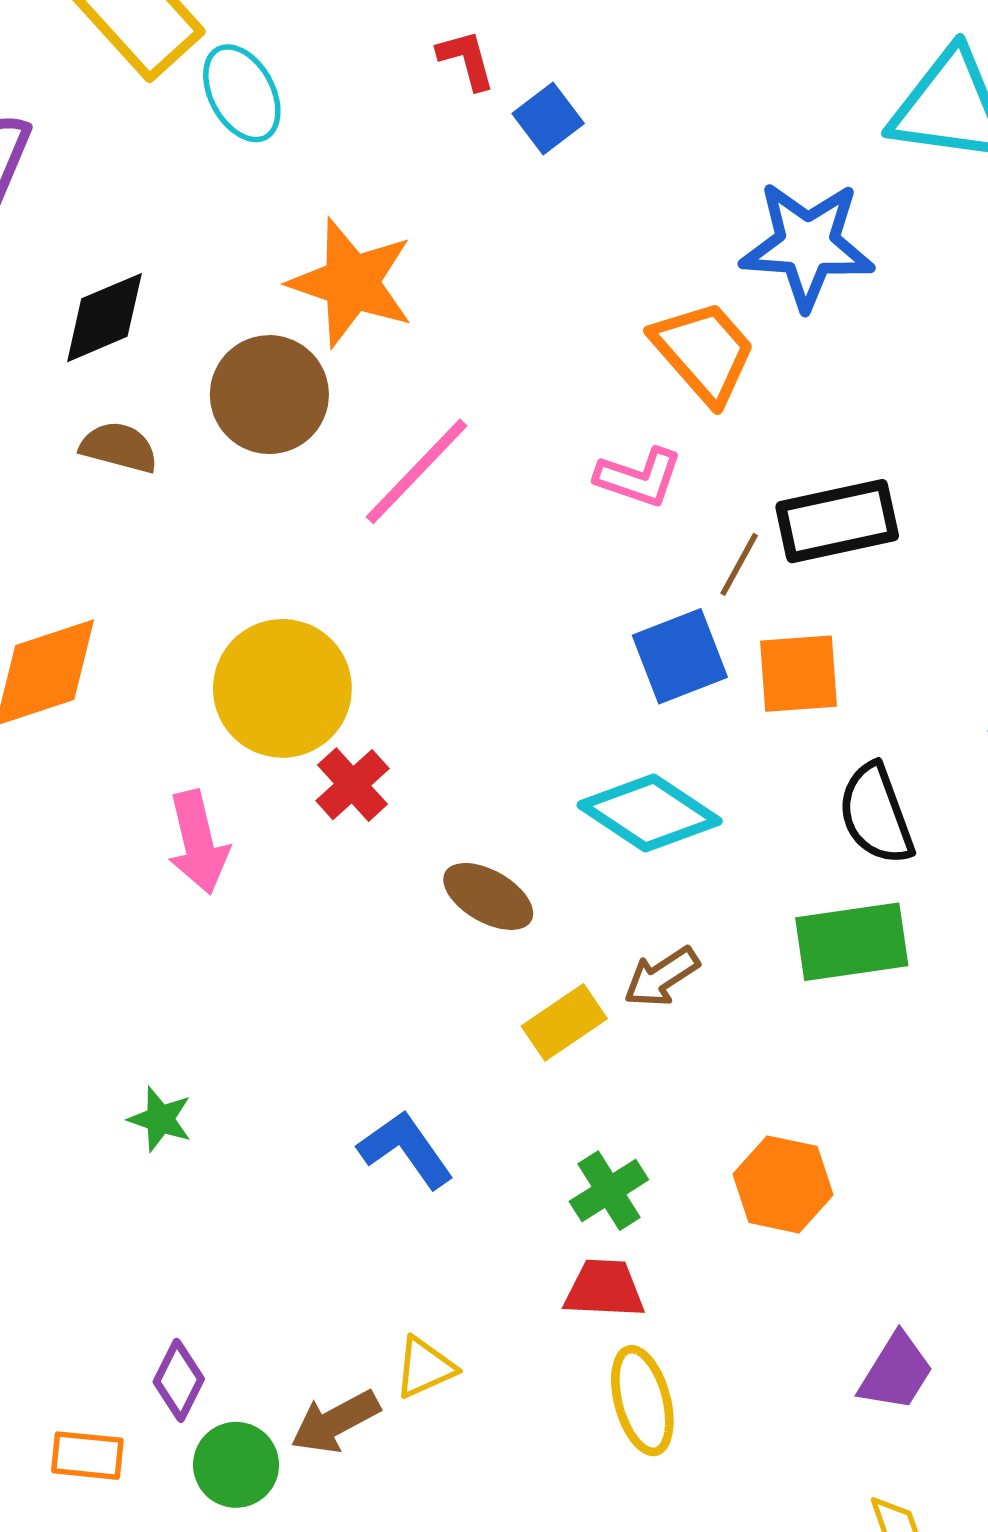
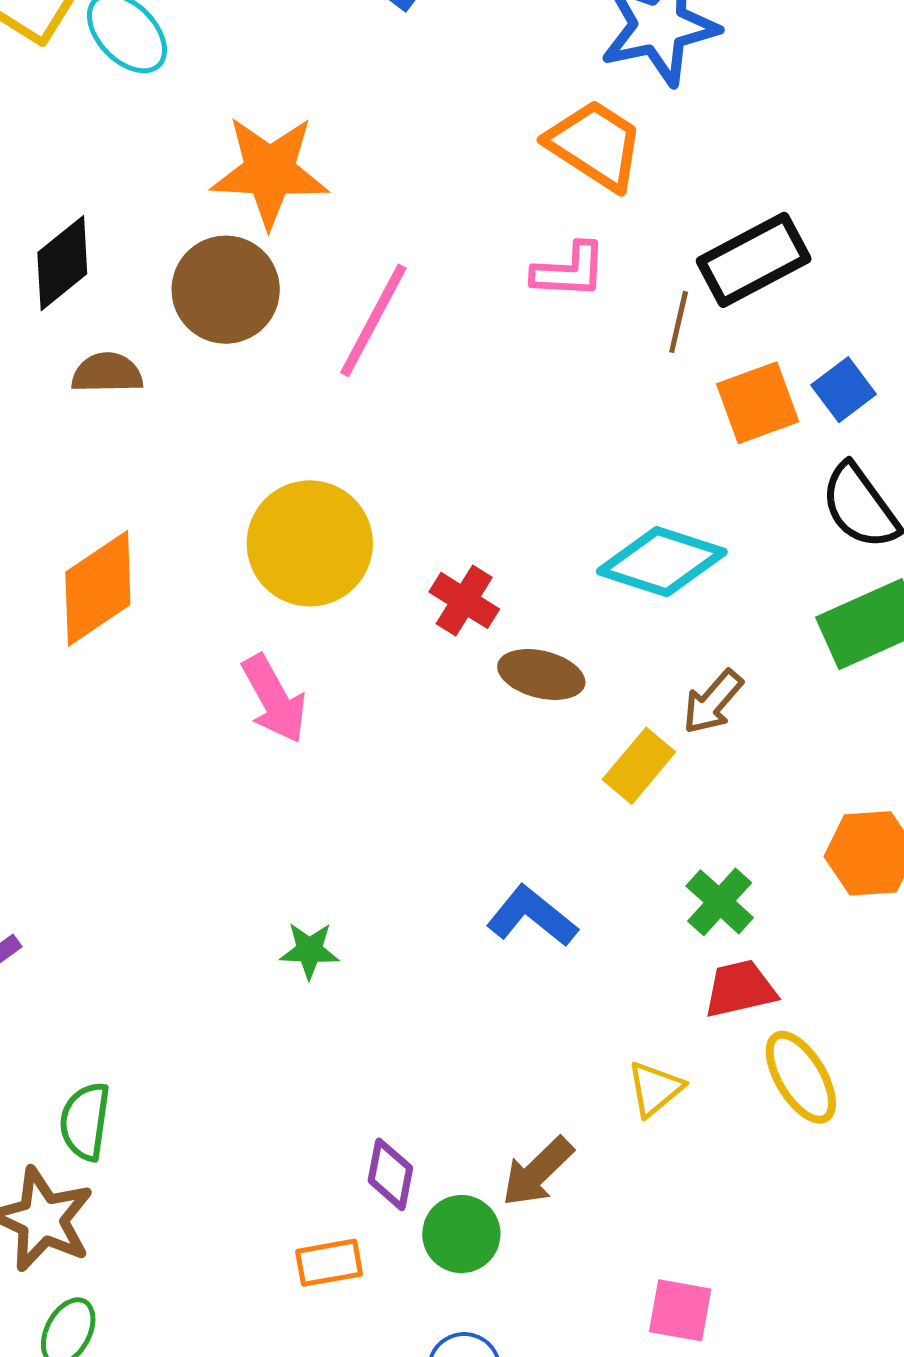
blue square: (680, 656) -> (844, 390), moved, size x0.7
red cross: (353, 785) -> (464, 600), moved
yellow triangle: (425, 1367) -> (655, 1089), moved

